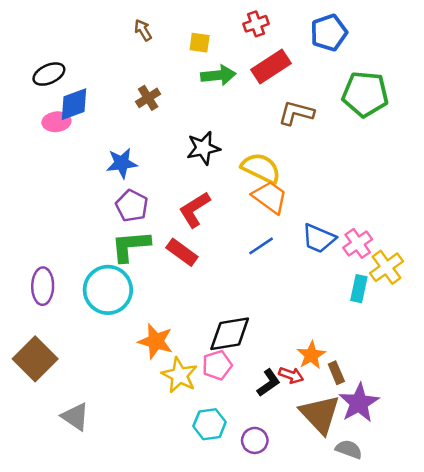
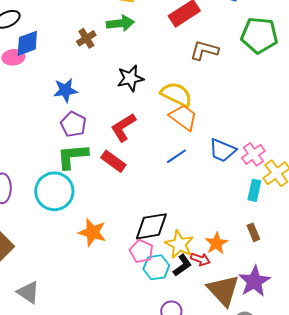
green arrow: (218, 75) -> (120, 23), moved
pink pentagon: (217, 365) -> (141, 251), turned -30
brown rectangle: (336, 373) -> (253, 232), moved
yellow star: (179, 375) -> (179, 244), moved
cyan hexagon: (210, 424) -> (156, 267), moved

